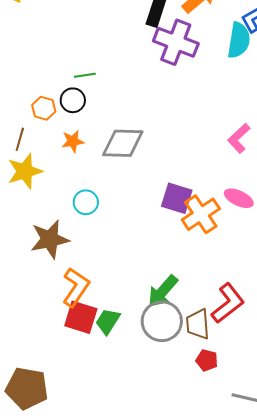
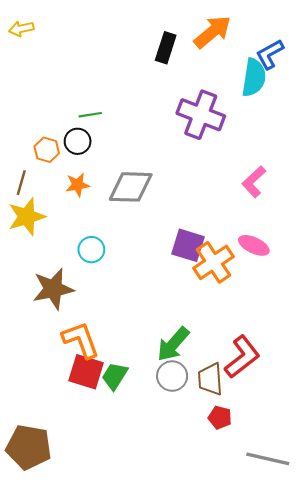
purple cross: (176, 42) -> (201, 115), moved
orange L-shape: (76, 287) -> (81, 340), turned -54
gray circle: (162, 321) -> (172, 376), size x0.7

